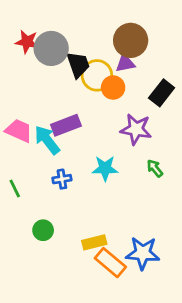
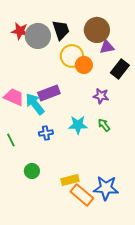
purple triangle: (125, 63) -> (107, 47), moved
black trapezoid: (78, 65) -> (61, 30), moved
purple star: (136, 129) -> (101, 96), size x0.7
green arrow: (155, 168) -> (104, 125), moved

